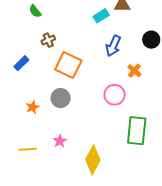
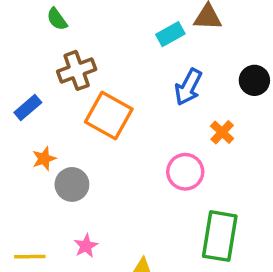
brown cross: (48, 40) -> (77, 70), size x1.5
gray circle: (61, 98) -> (72, 184), moved
orange star: (33, 107) -> (44, 159), moved

